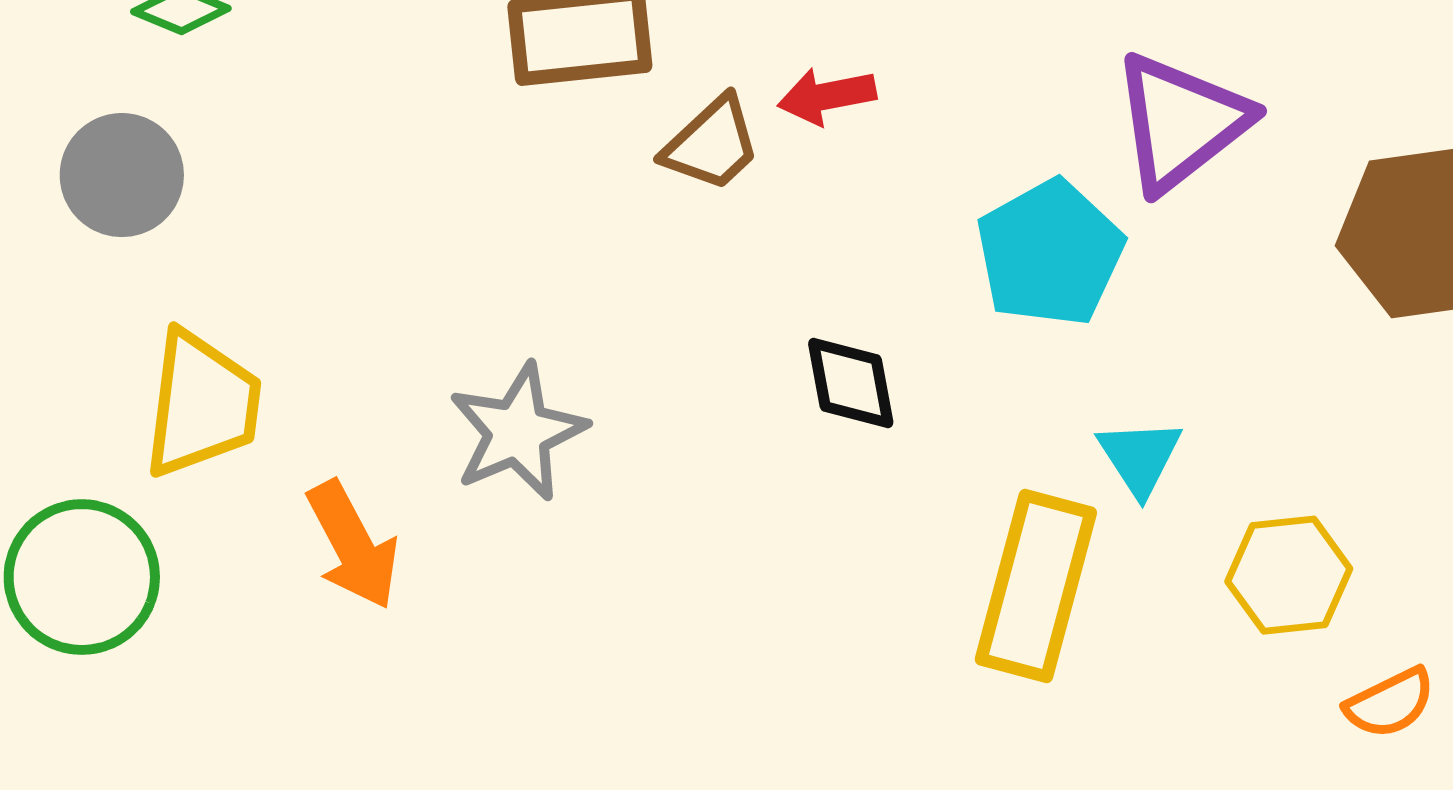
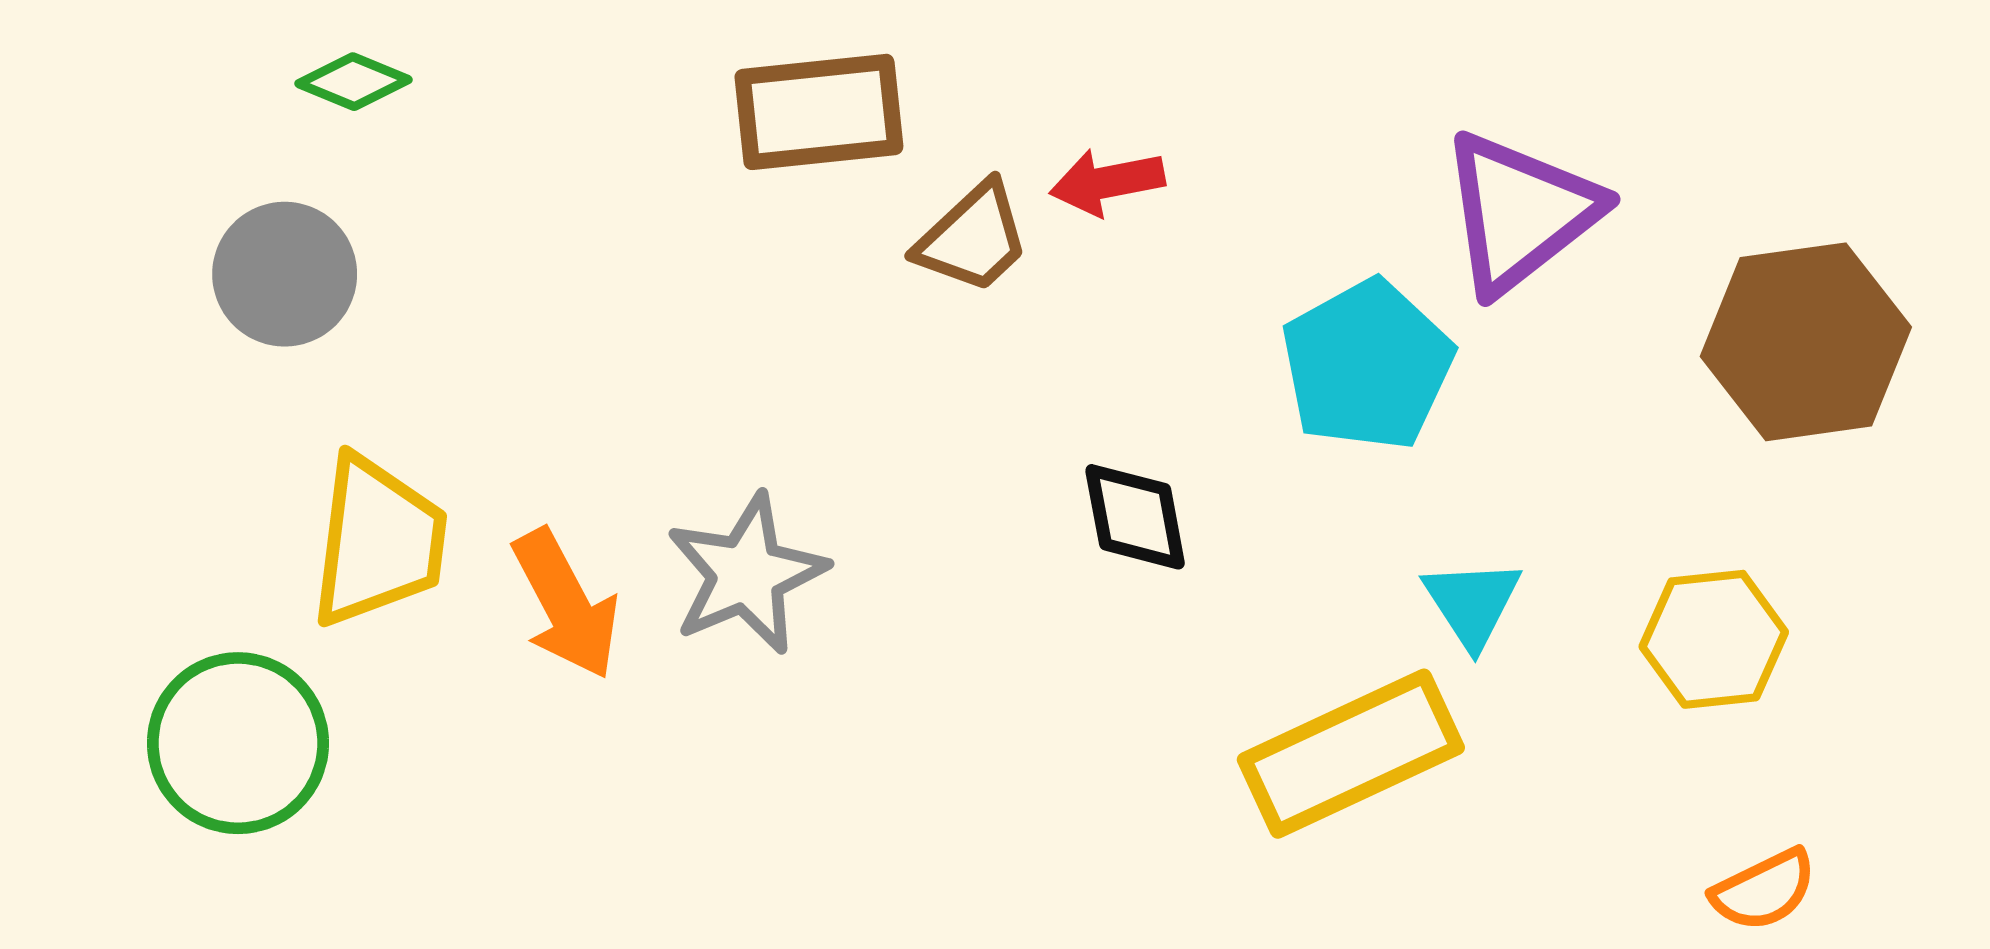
orange arrow: (353, 545) -> (566, 604), moved
yellow hexagon: (1289, 575) -> (1714, 639), moved
yellow rectangle: (1036, 586) -> (1351, 754), turned 50

